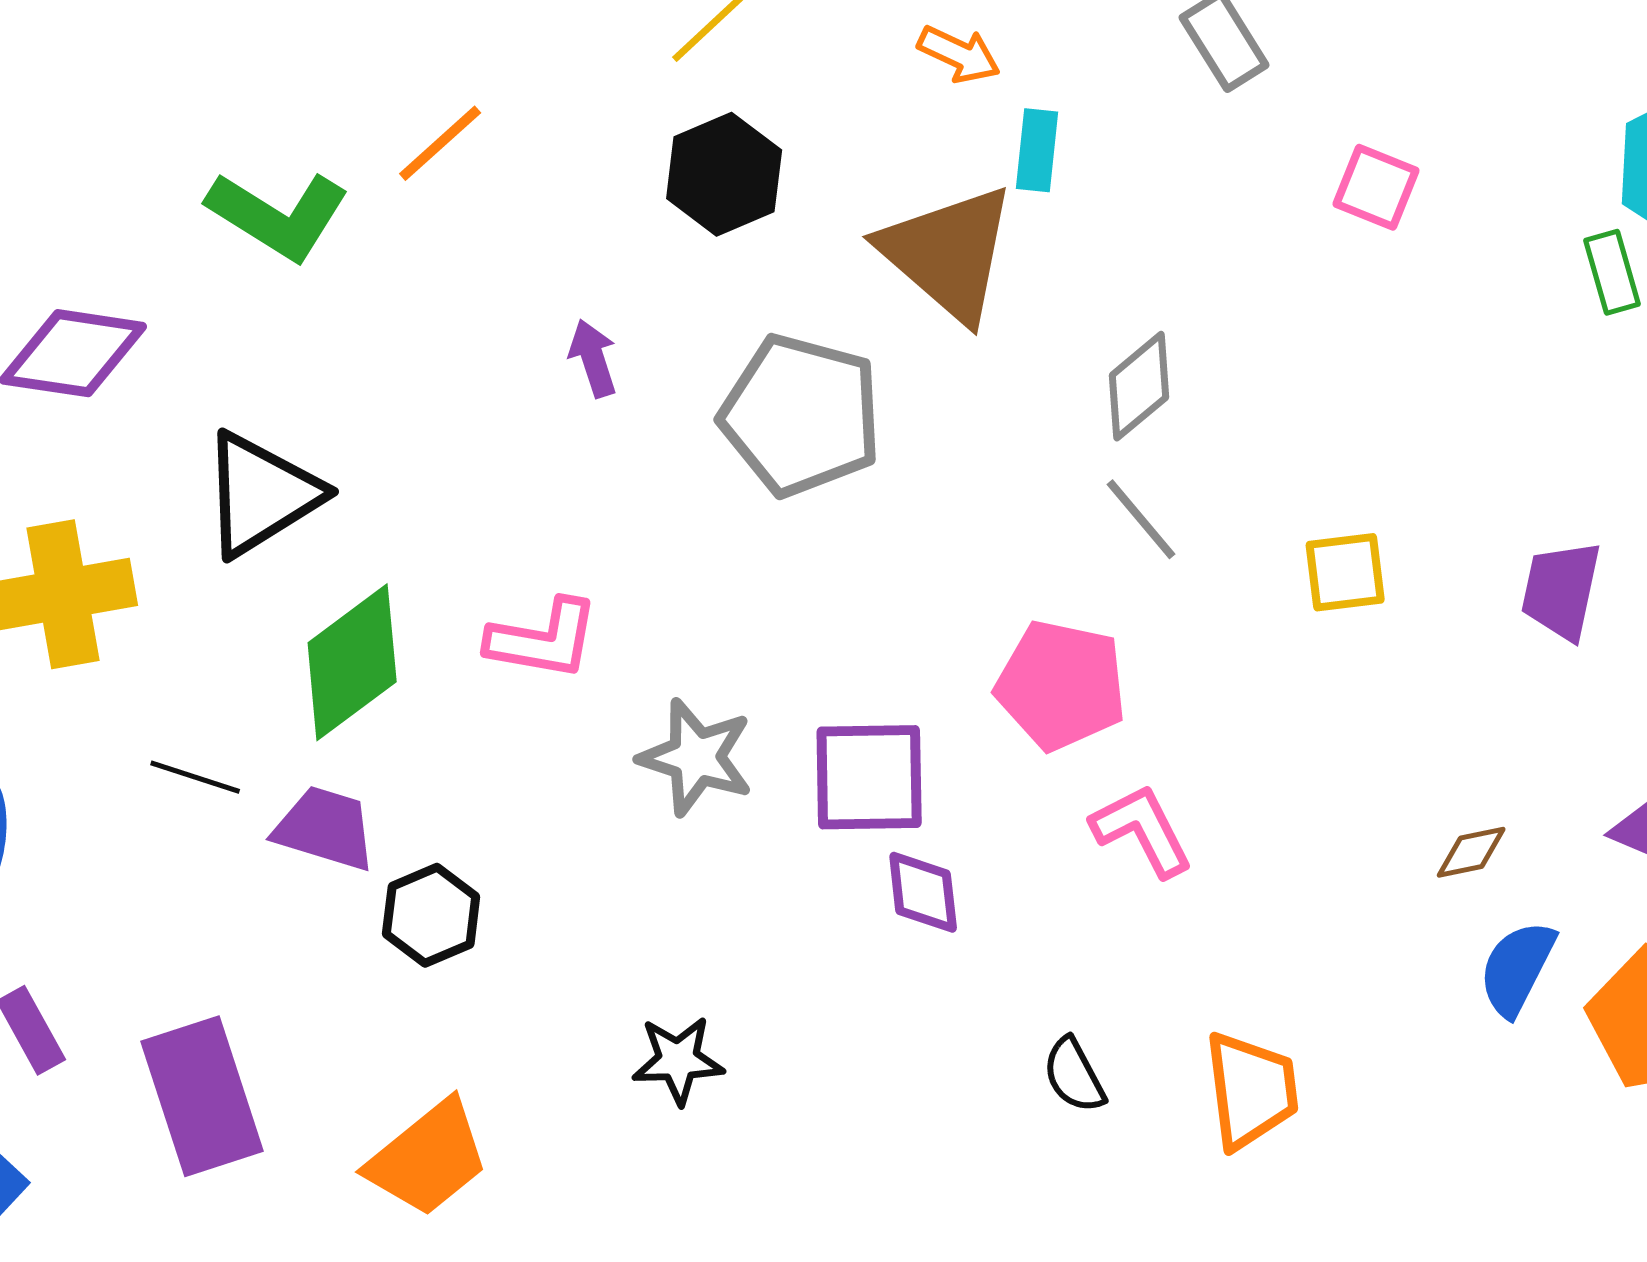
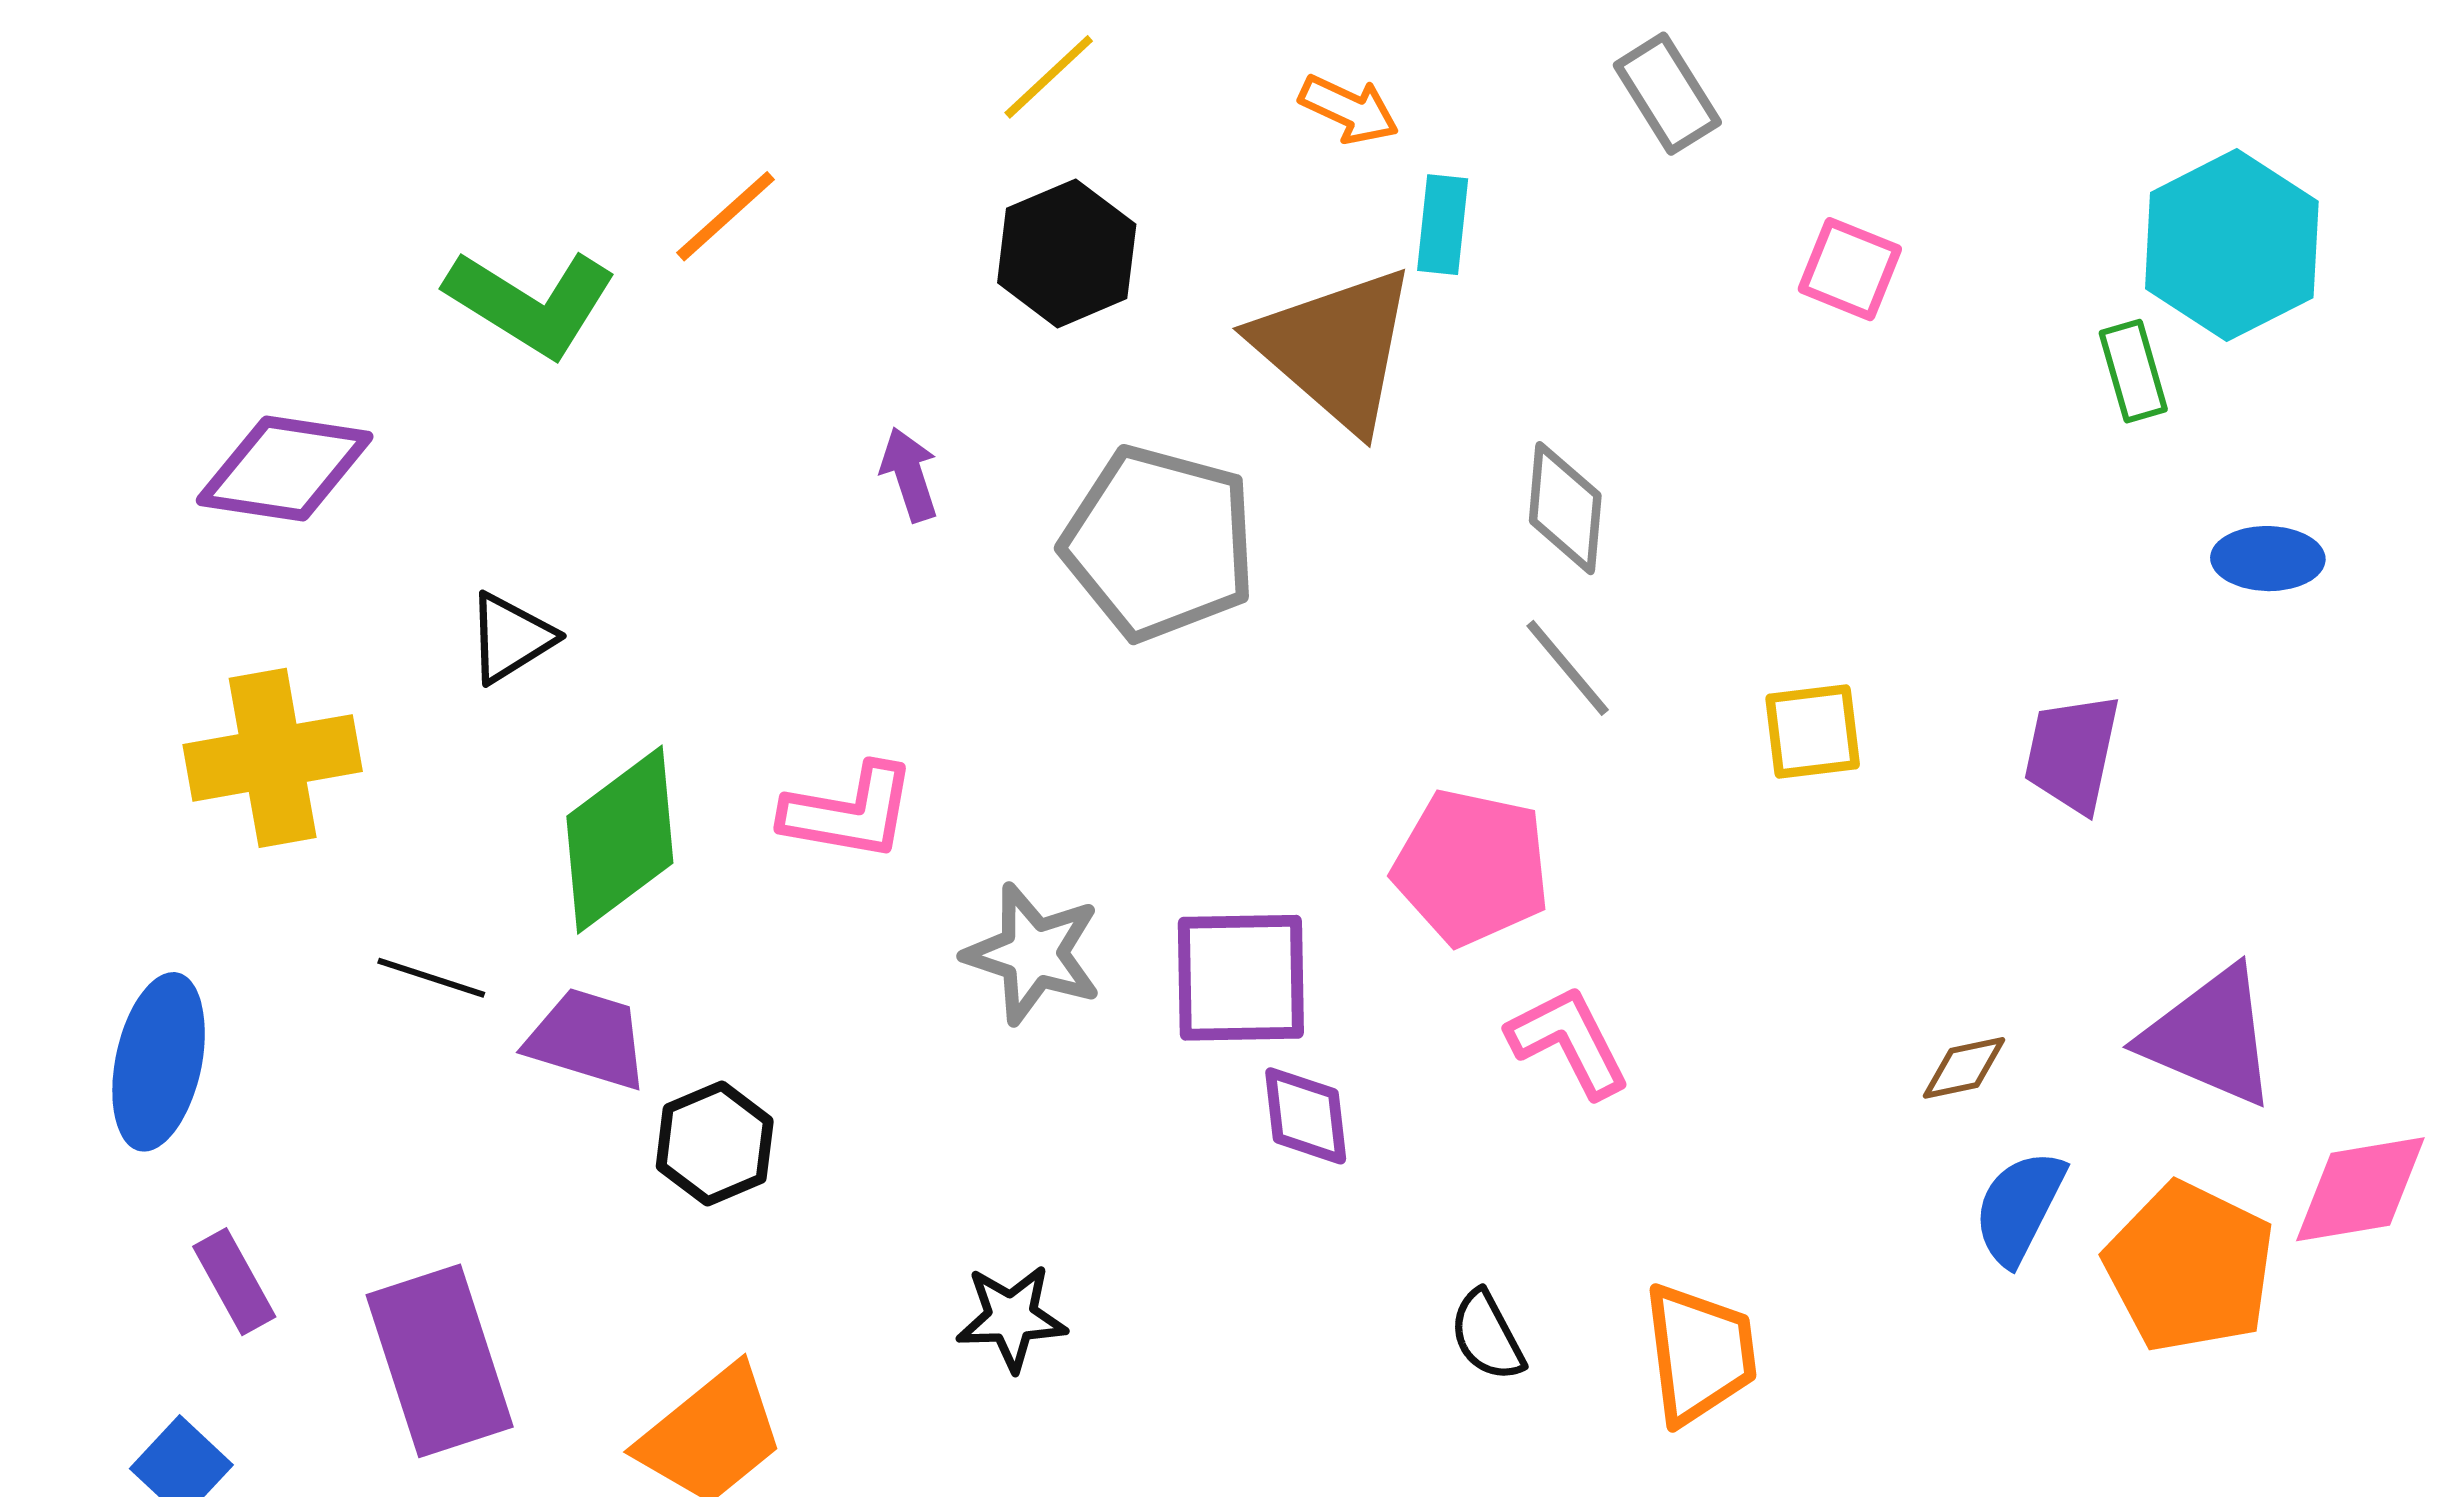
gray diamond: (1139, 386) -> (1565, 508), turned -45
black triangle: (261, 494) -> (511, 638), size x0.6

